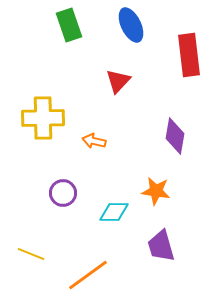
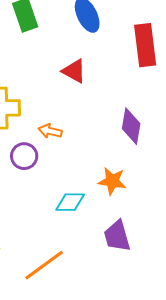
red triangle: (118, 81) -> (74, 71), turned -44
purple circle: (63, 193) -> (24, 156), moved

